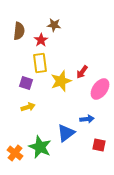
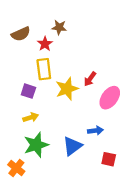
brown semicircle: (19, 31) -> (21, 34), turned 60
green star: (40, 147) -> (36, 145), moved, turned 30

